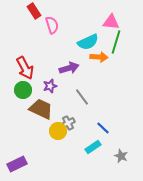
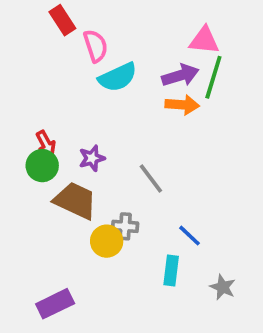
cyan semicircle: (88, 42) -> (118, 77), moved
red arrow: (25, 68) -> (46, 143), moved, size x0.6
purple arrow: (69, 68) -> (180, 75), moved
gray cross: (68, 123) -> (125, 226), turned 32
cyan rectangle: (93, 147) -> (171, 271), turned -49
purple rectangle: (17, 164) -> (55, 304), moved

